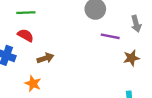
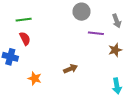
red semicircle: (25, 35) -> (25, 39), turned 40
brown arrow: (45, 58) -> (70, 69), moved

